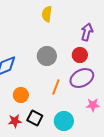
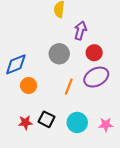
purple arrow: (87, 32) -> (80, 30), moved
orange circle: (21, 95) -> (29, 85), moved
pink star: (93, 105) -> (106, 125), moved

